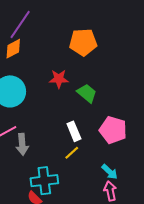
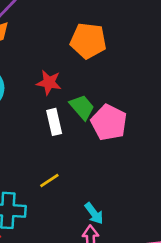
pink pentagon: (113, 130) -> (109, 123), moved
white rectangle: (74, 131) -> (54, 122), moved

